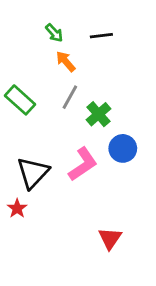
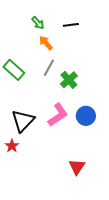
blue circle: (123, 148) -> (86, 116), moved

